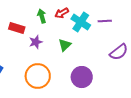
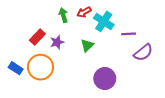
purple line: (105, 21) -> (129, 34), moved
red rectangle: (17, 28) -> (37, 37), moved, turned -63
orange circle: (38, 76) -> (40, 67), moved

